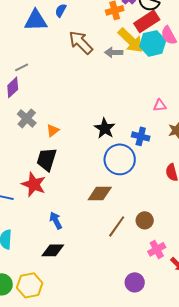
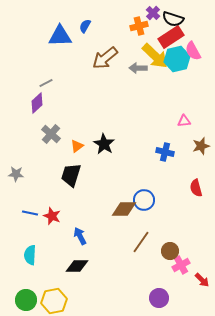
brown arrow: (81, 42) -> (105, 58), turned -84
black star: (105, 128) -> (104, 144), moved
blue circle: (120, 159) -> (144, 200), moved, size x0.7
red star: (34, 184) -> (52, 216), moved, size x0.7
brown circle: (145, 220) -> (170, 251), moved

